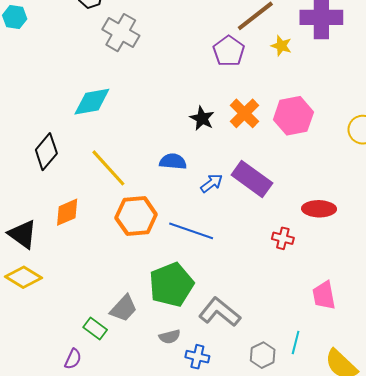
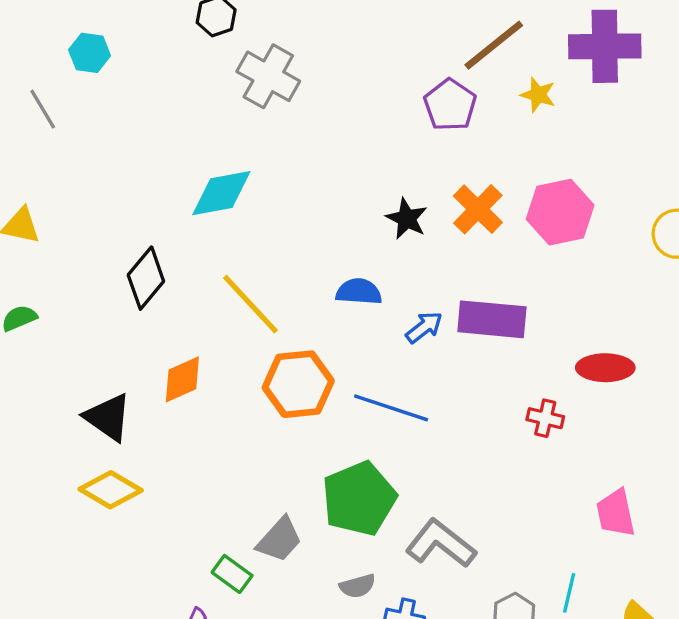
purple rectangle: (252, 179) -> (492, 319), turned -30

